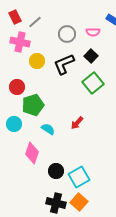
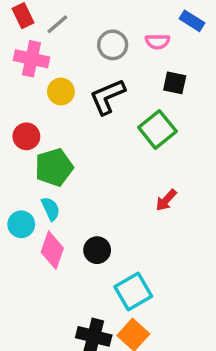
black square: (91, 56) -> (175, 83), moved, turned -32
red arrow: (77, 123) -> (166, 200), moved
cyan circle: (14, 124) -> (21, 224), moved
cyan semicircle: (48, 129) -> (51, 209), moved, turned 32
black circle: (56, 171) -> (97, 250), moved

